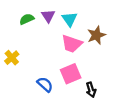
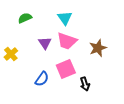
purple triangle: (48, 16) -> (45, 43), moved
brown star: (96, 35) -> (98, 48), moved
blue semicircle: (45, 84) -> (42, 79), turned 84

